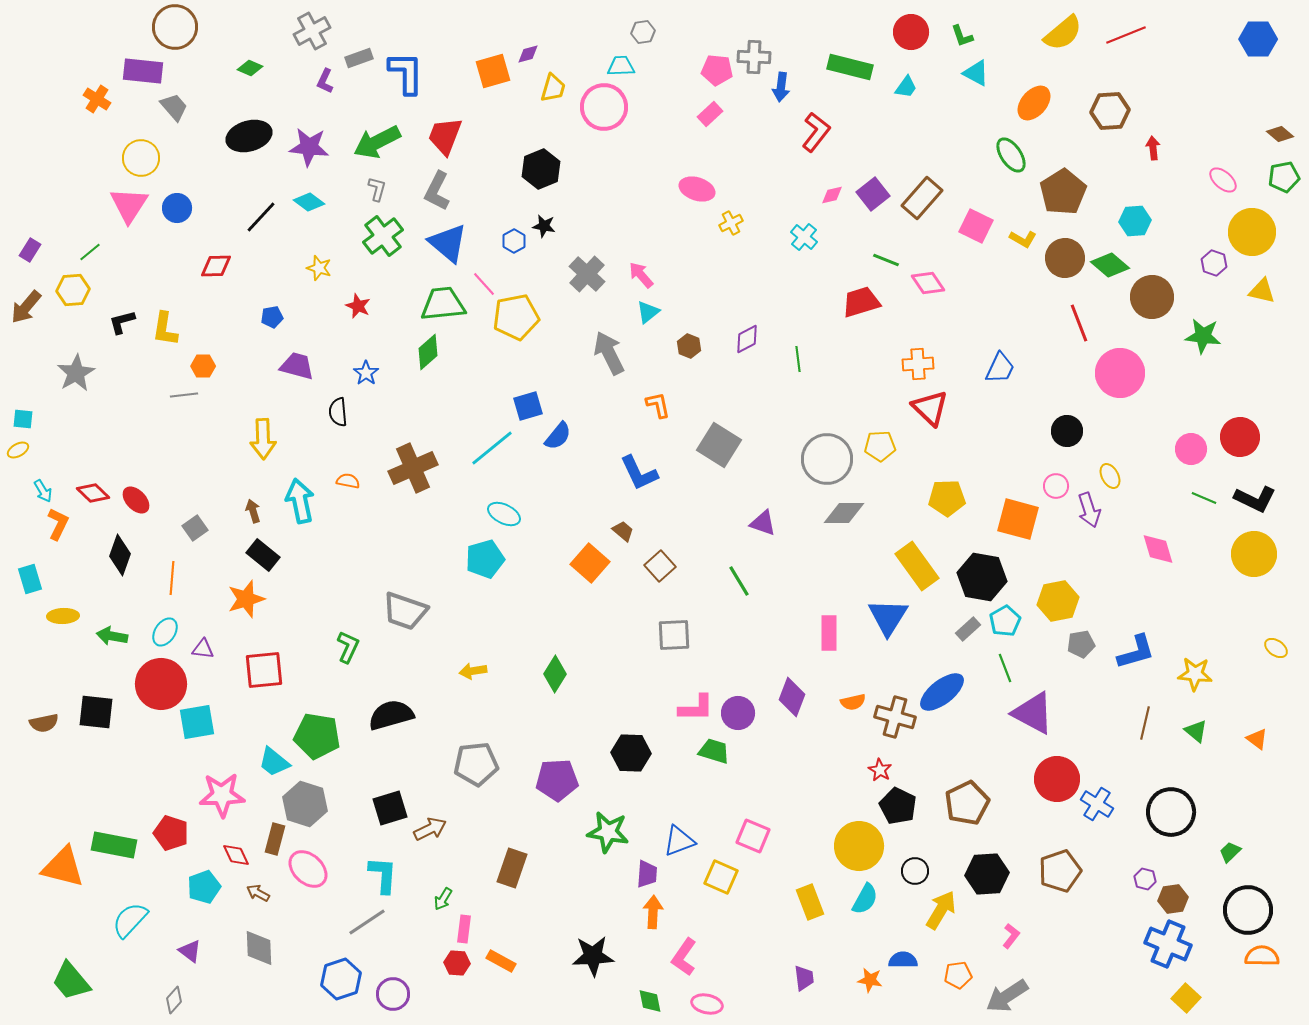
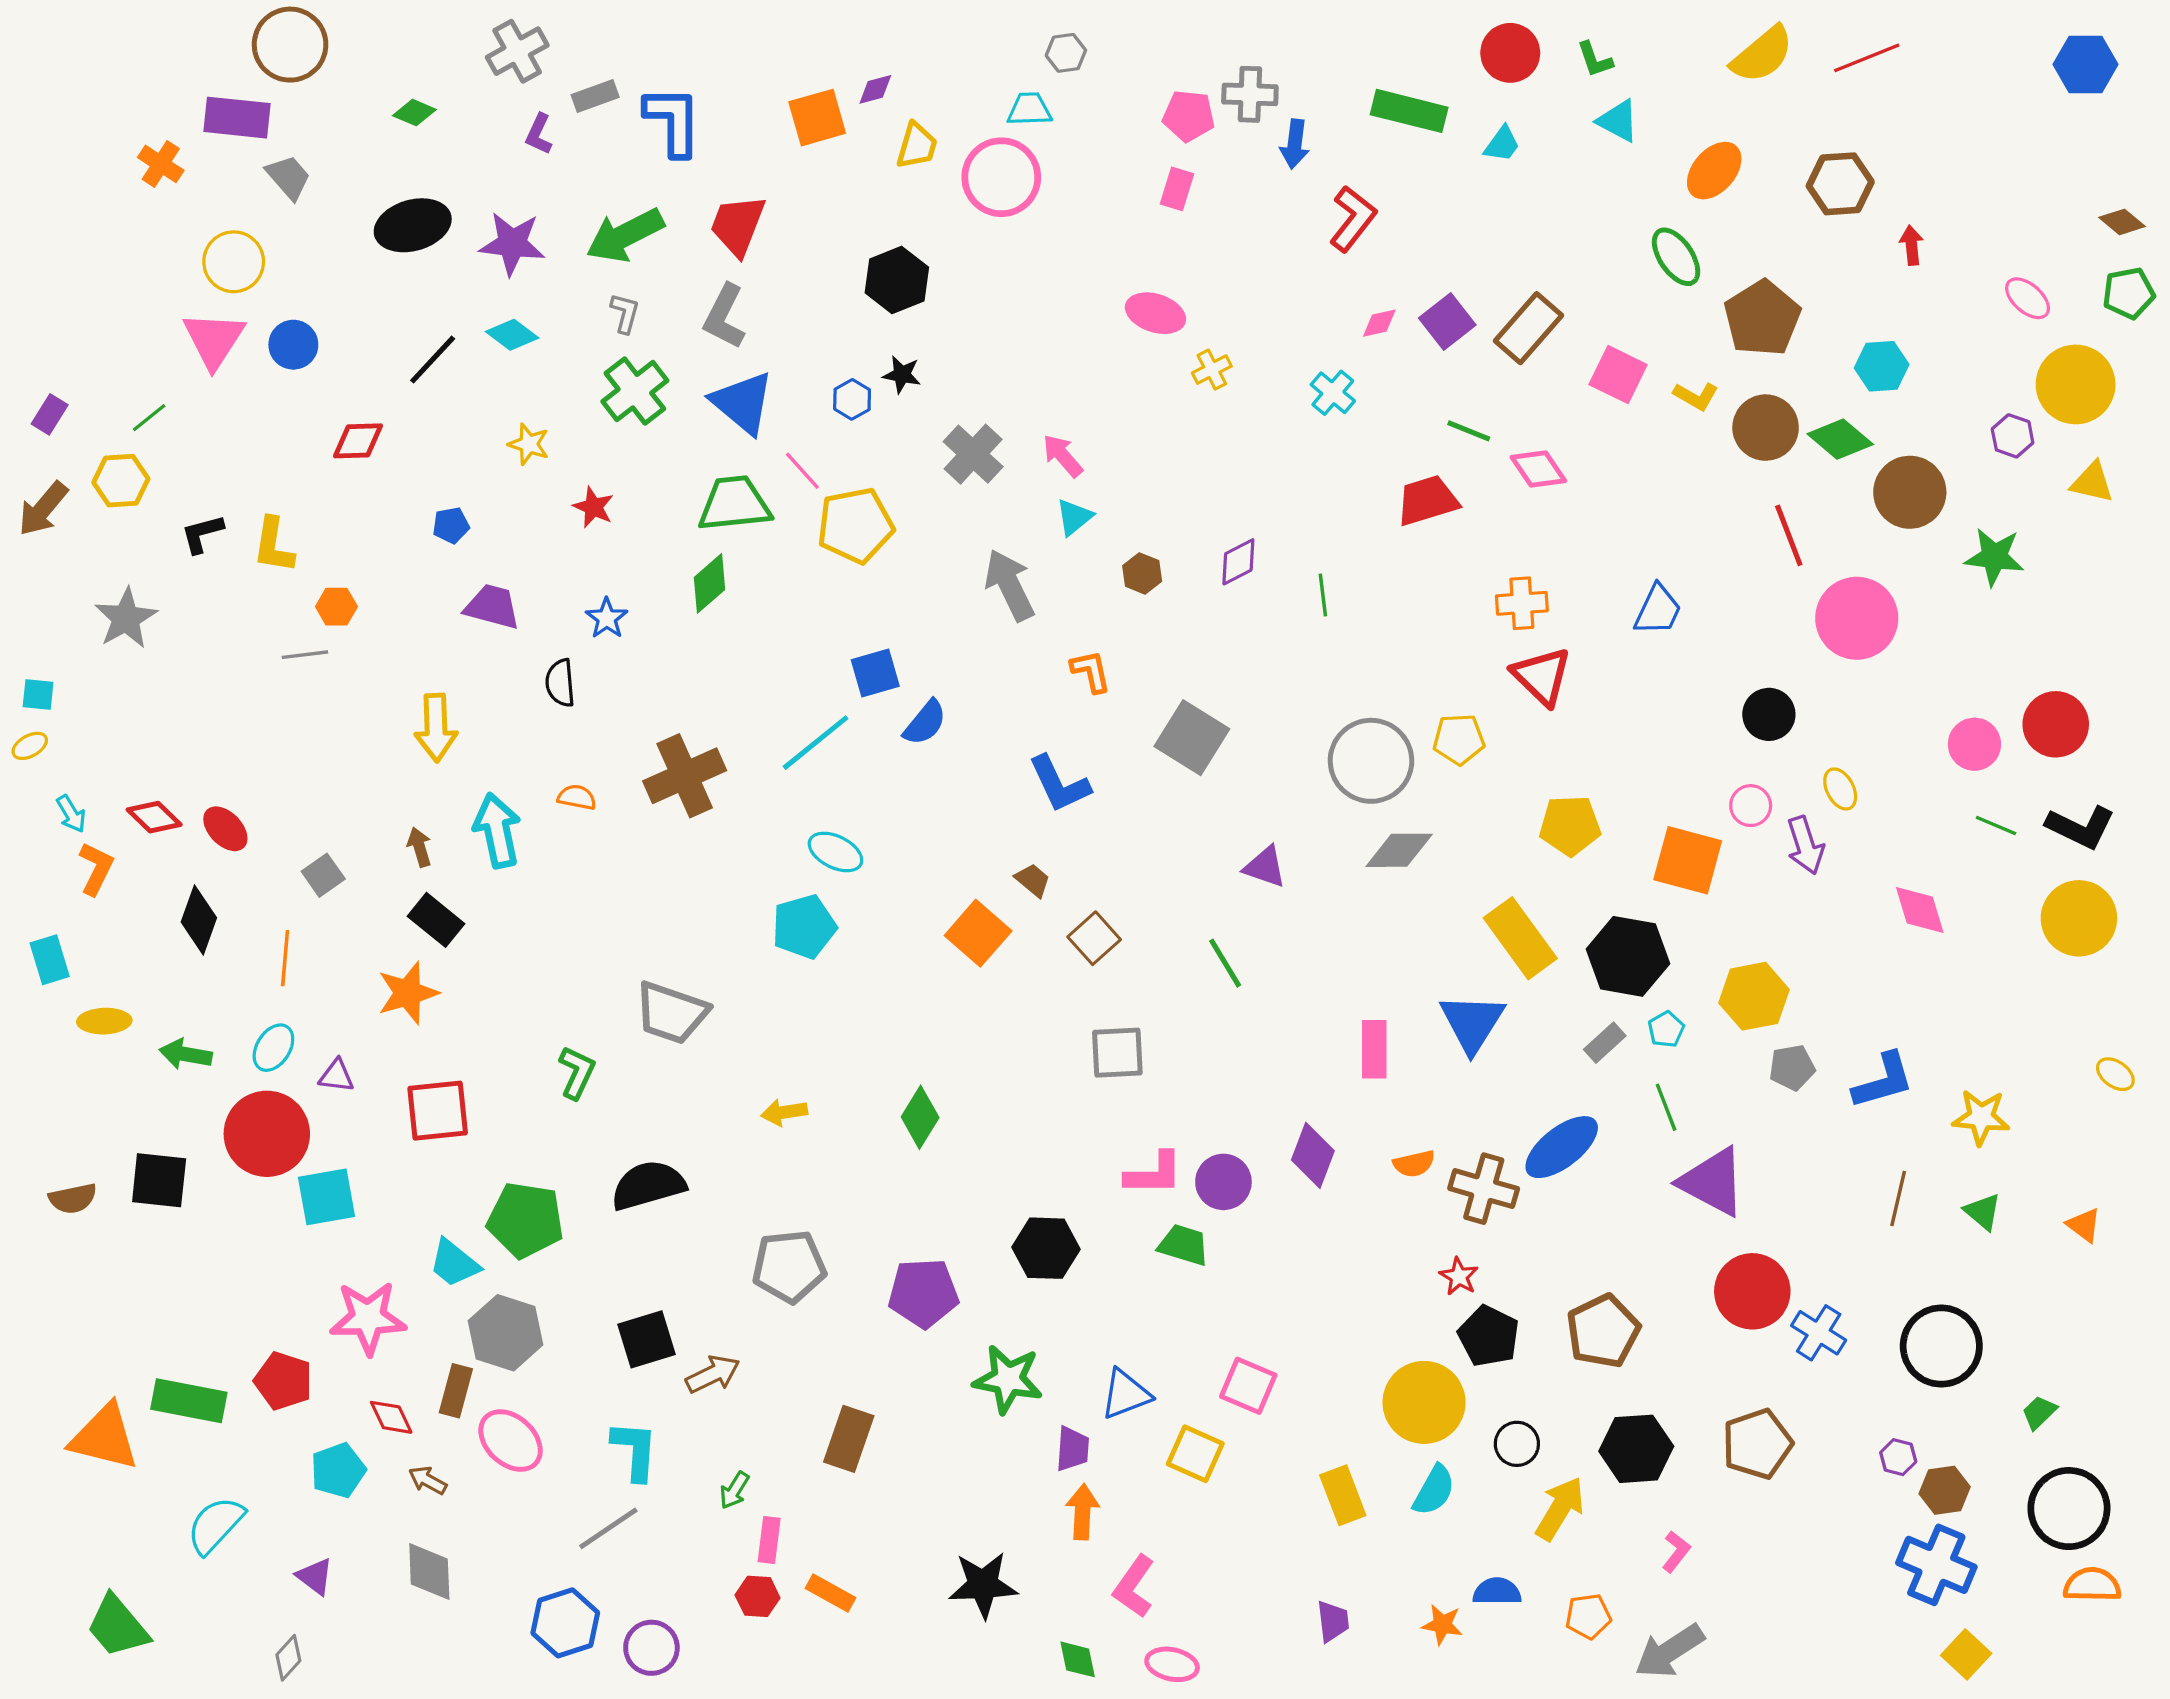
pink rectangle: (710, 114) -> (1177, 189), turned -30
cyan pentagon: (1005, 621) -> (1666, 1029), size x0.7

